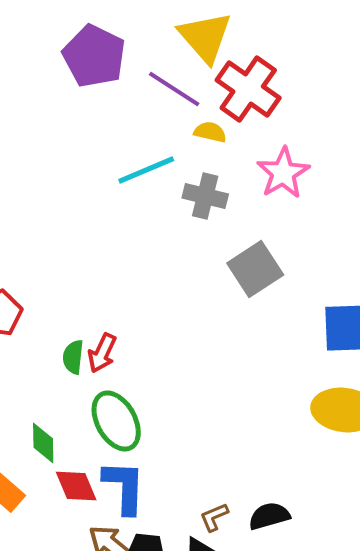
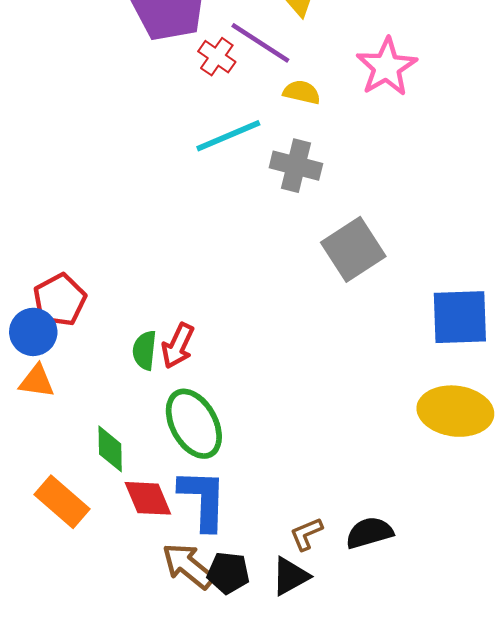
red cross: (248, 89) -> (217, 57), moved, size x0.5
pink star: (283, 173) -> (387, 67), moved

